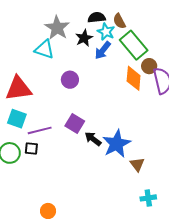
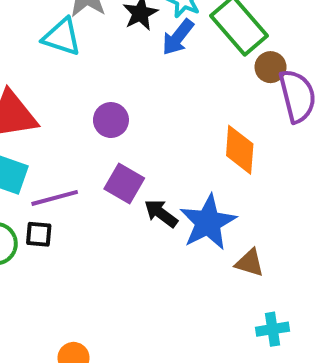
orange diamond: (134, 78) -> (240, 150), moved
purple circle: (70, 80) -> (111, 120), moved
brown triangle: (137, 164) -> (250, 263), turned -35

